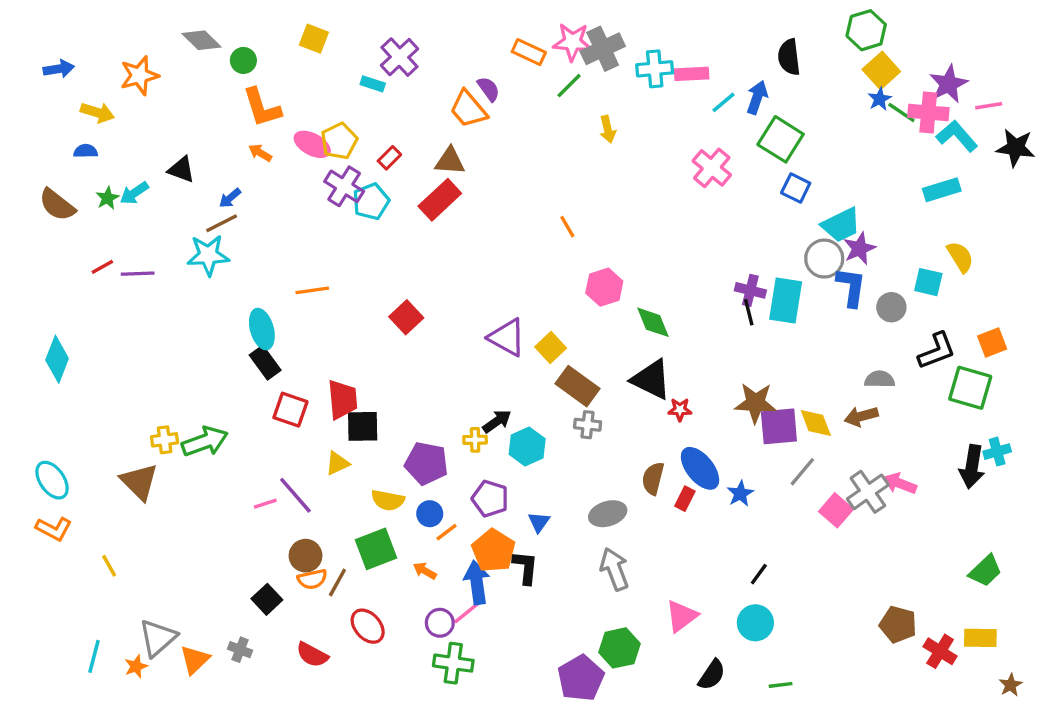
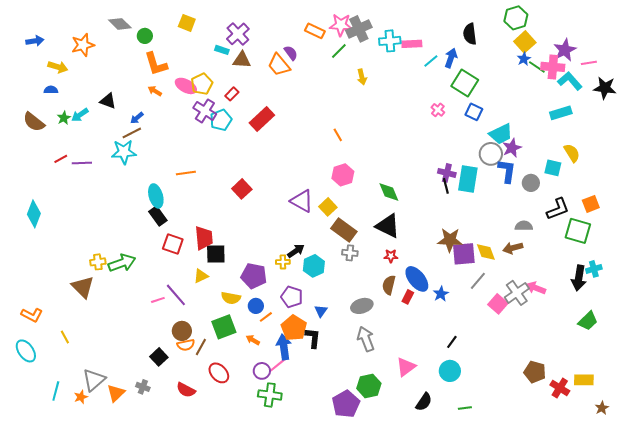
brown triangle: (450, 161) -> (242, 60), moved
pink cross: (712, 168) -> (438, 110), moved, size x0.6
pink hexagon: (604, 287) -> (343, 175), moved
red star: (680, 410) -> (391, 256), moved
cyan ellipse: (52, 480) -> (26, 351), moved
green trapezoid: (985, 571) -> (588, 321), moved

